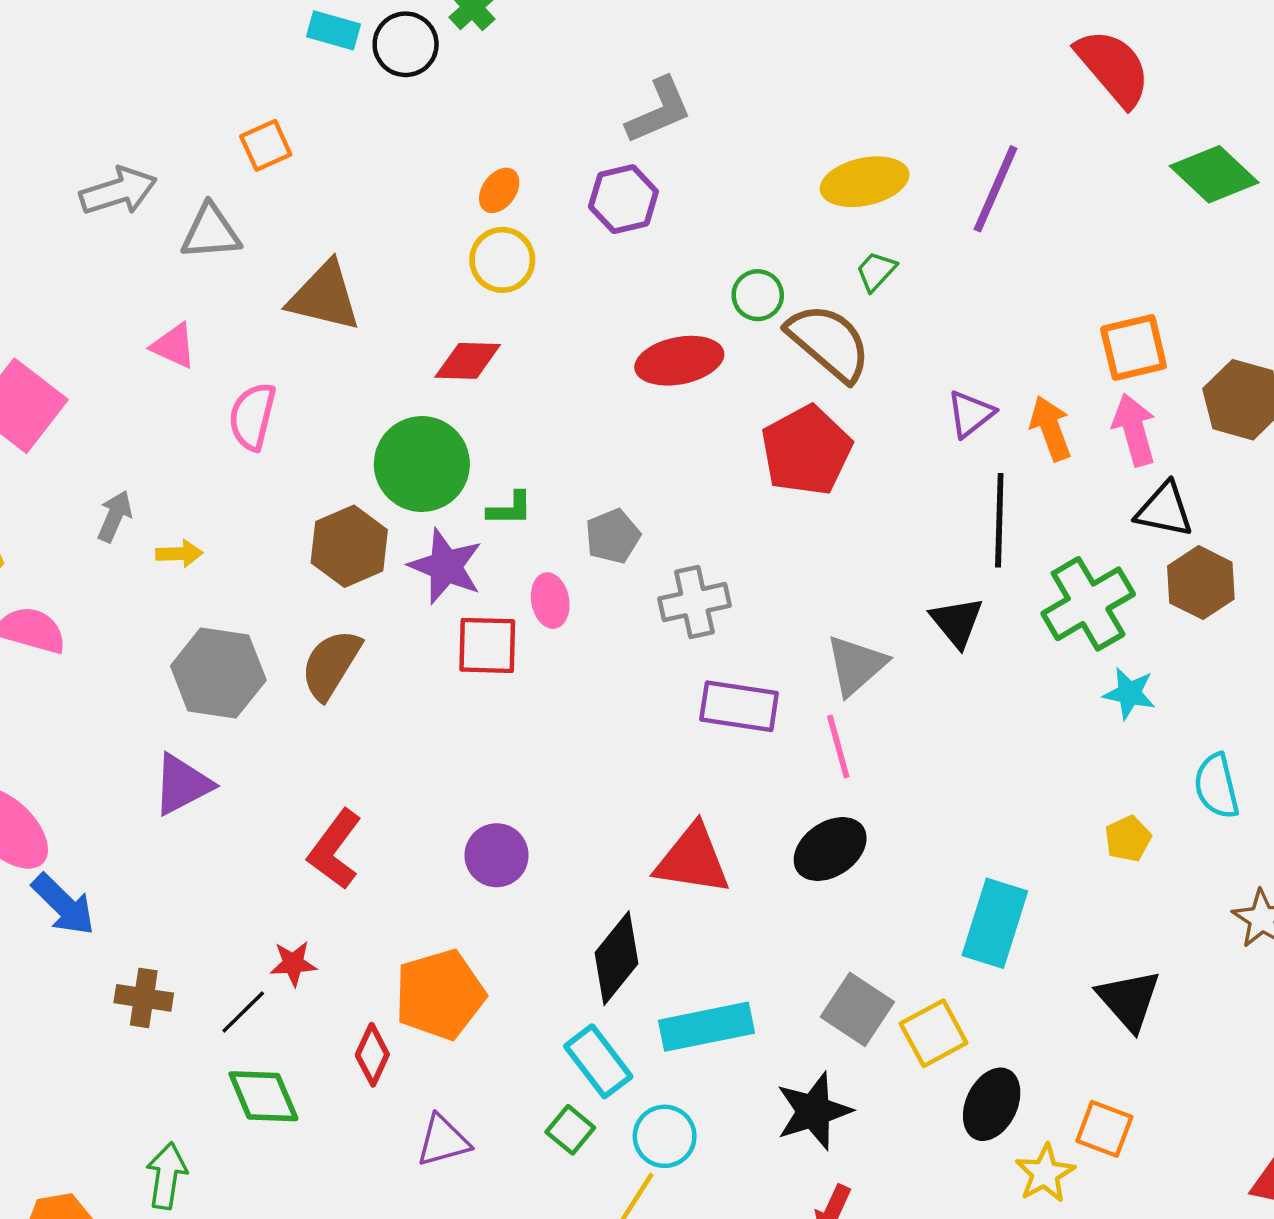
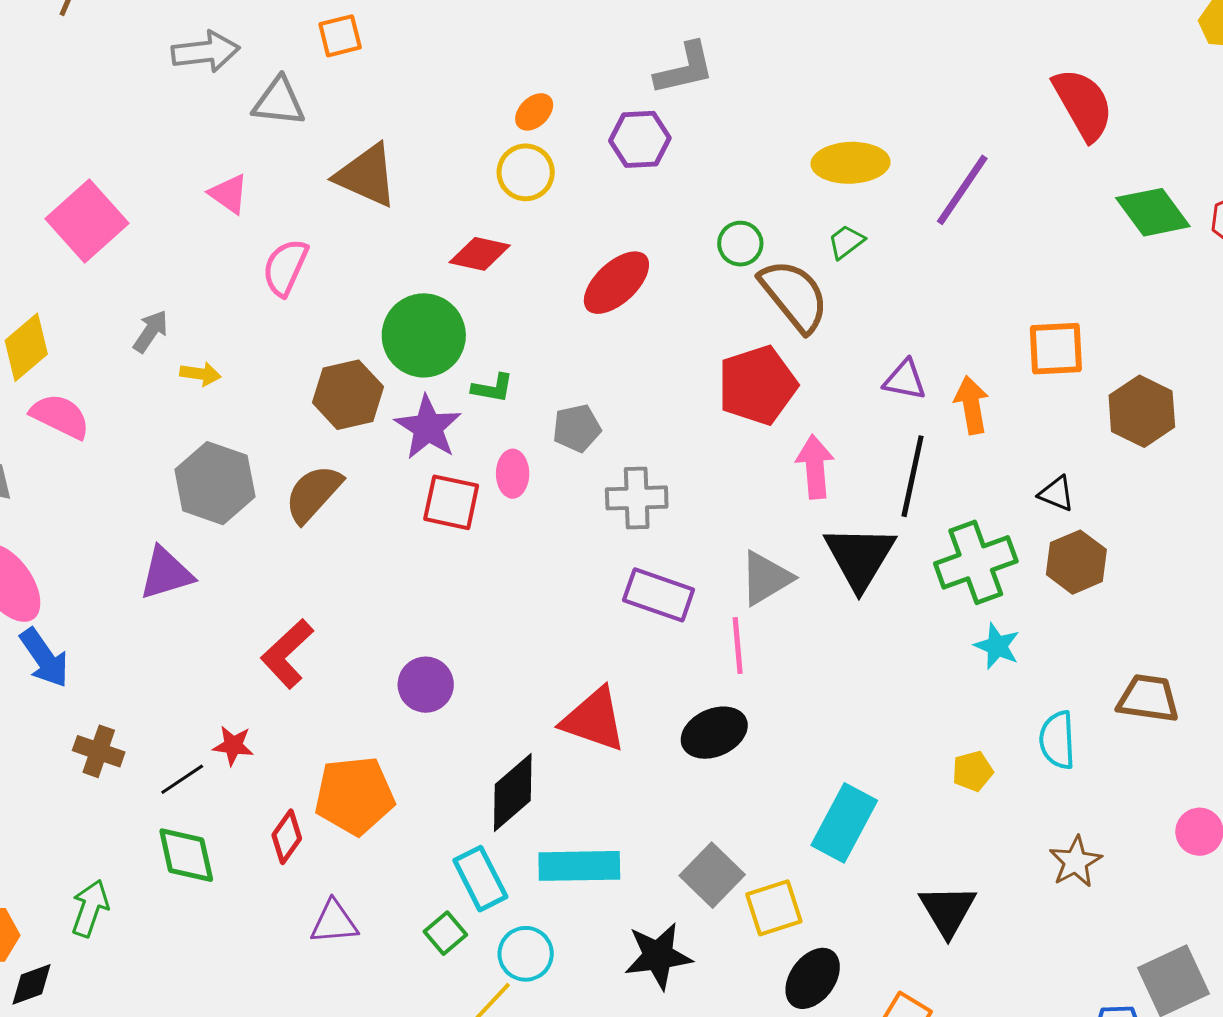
red ellipse: (679, 361) -> (616, 283), moved, turned -42
purple triangle: (971, 414) -> (905, 380), turned 39
pink arrow: (1134, 430) -> (815, 467), moved
black triangle: (1164, 510) -> (1057, 494), size x0.7
black triangle: (957, 622) -> (860, 557), size x1.5

